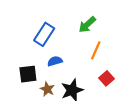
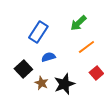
orange line: (96, 50) -> (86, 47), turned 30
black square: (28, 74) -> (23, 69), turned -36

